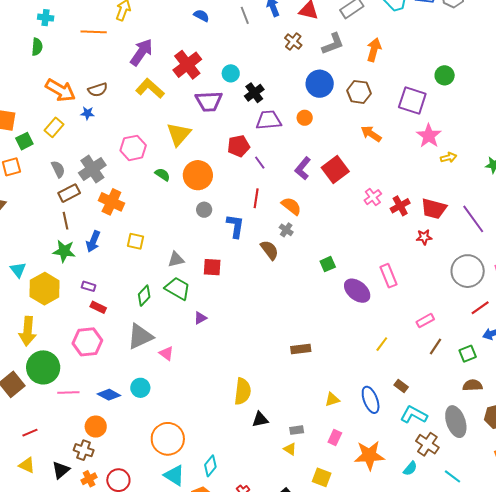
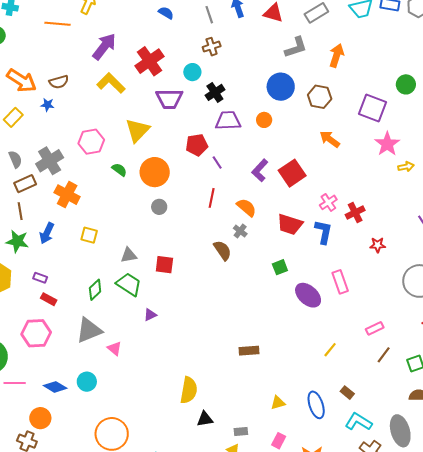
brown cross: (293, 42) -> (212, 47), moved, turned 30
red trapezoid: (434, 209) -> (290, 224), moved
blue L-shape: (235, 226) -> (323, 232), moved

